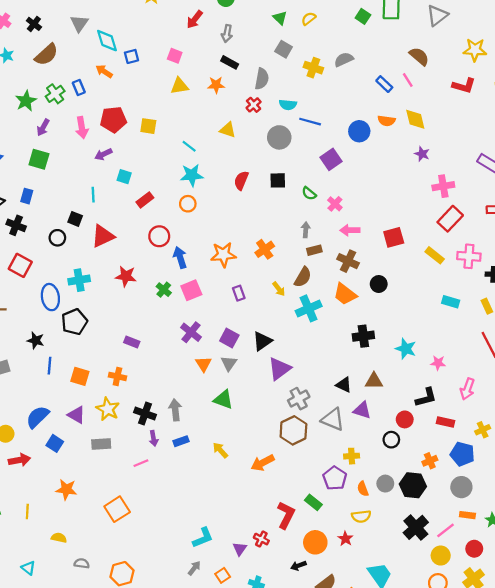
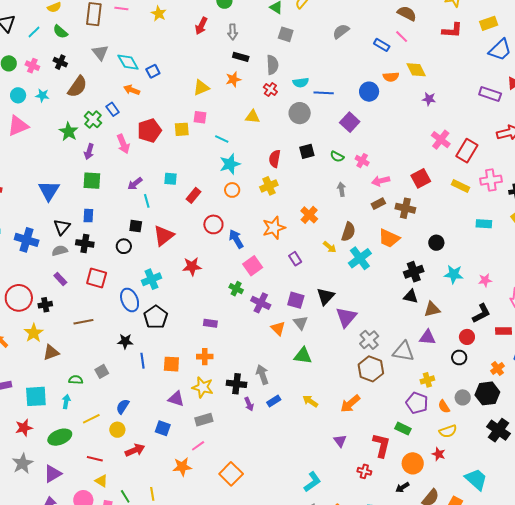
pink square: (175, 56) -> (200, 117), moved
yellow cross: (313, 68) -> (269, 186), moved, turned -30
purple arrow: (103, 154) -> (135, 184), moved
pink cross: (443, 186) -> (441, 140), moved, turned -30
brown rectangle: (314, 250) -> (378, 204), moved
brown cross: (348, 261) -> (405, 208), moved
black circle: (379, 284) -> (436, 243), moved
green cross: (164, 290) -> (236, 289), moved
black triangle: (344, 385) -> (411, 297), moved
blue semicircle: (38, 417) -> (123, 407), moved, size x0.7
pink line: (141, 463) -> (198, 446), moved
purple triangle: (240, 549) -> (340, 441), moved

